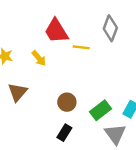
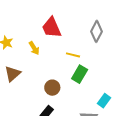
yellow line: (81, 47) -> (73, 55), moved
green rectangle: (100, 110) -> (80, 74), moved, turned -30

